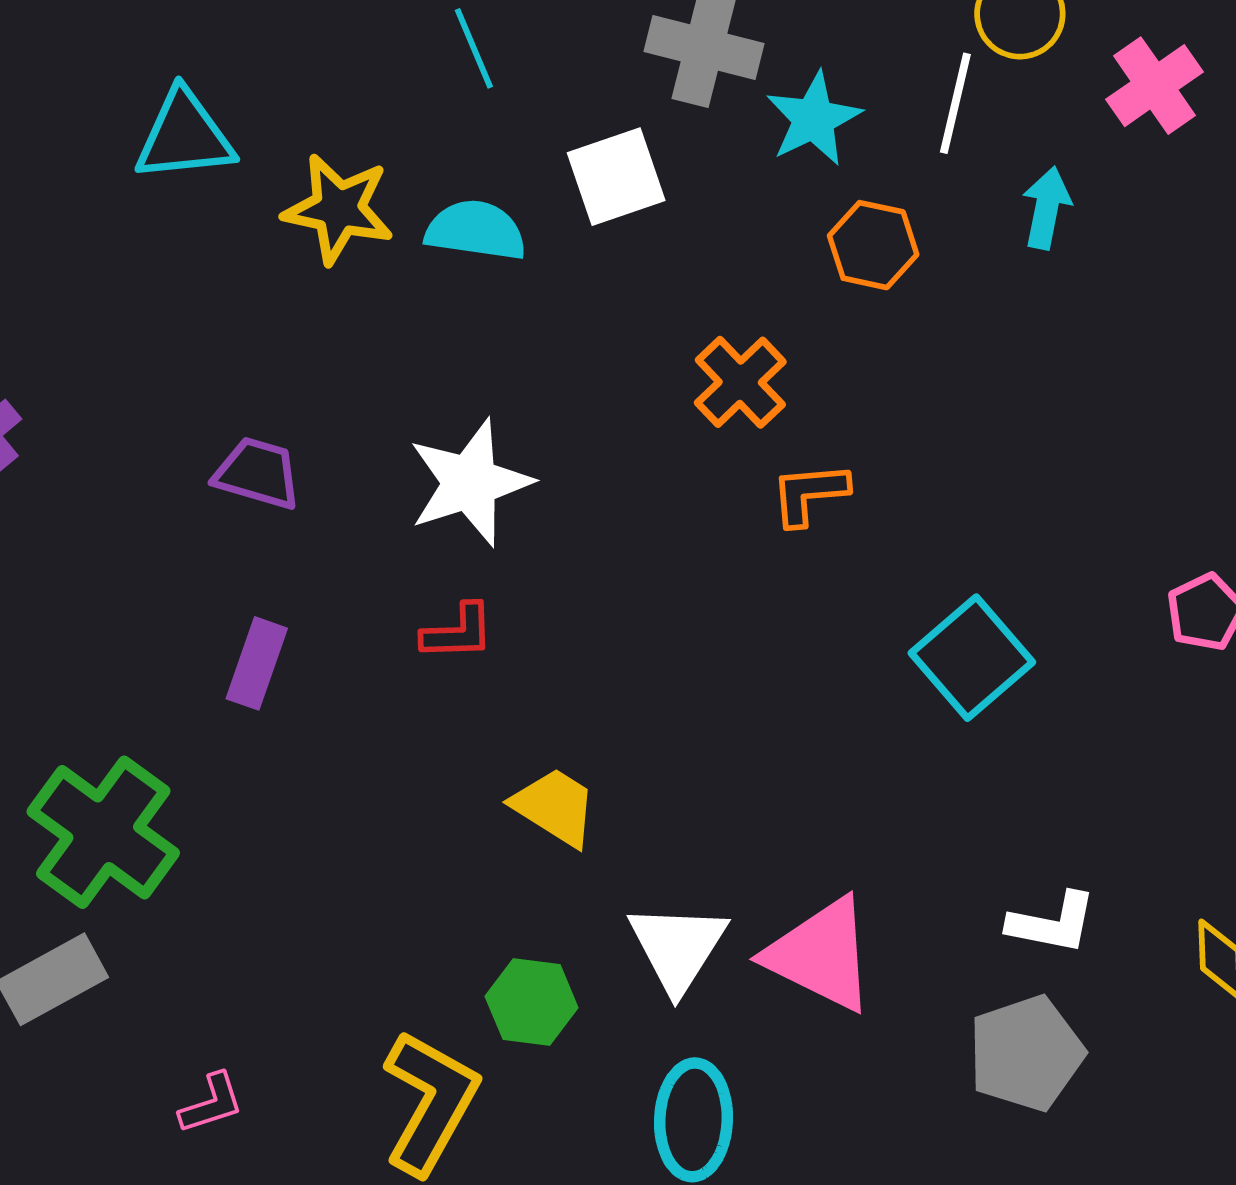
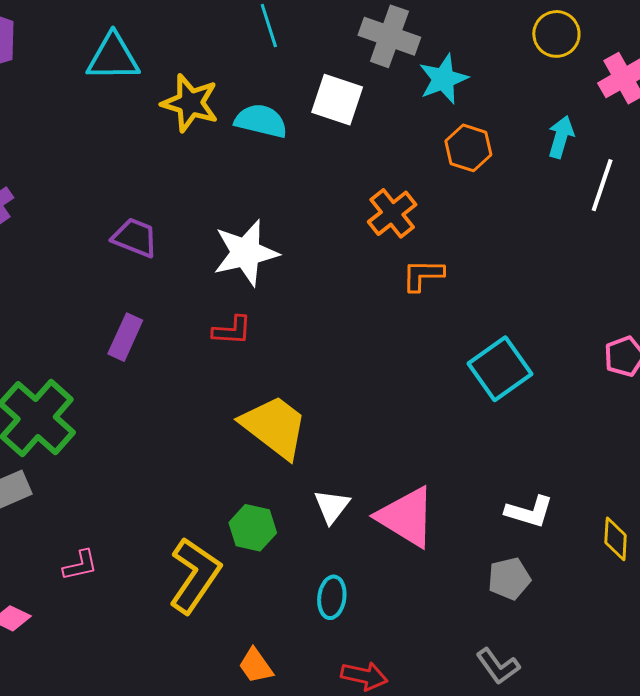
white line: (955, 103) -> (602, 185), moved
white square: (616, 177) -> (337, 100), turned 32
yellow trapezoid: (555, 807) -> (274, 427), size x1.5
white triangle: (678, 947) -> (332, 506), size x0.7
gray pentagon: (1026, 1053) -> (509, 579), size x0.7
cyan ellipse: (694, 1120) -> (332, 597), size x0.7

